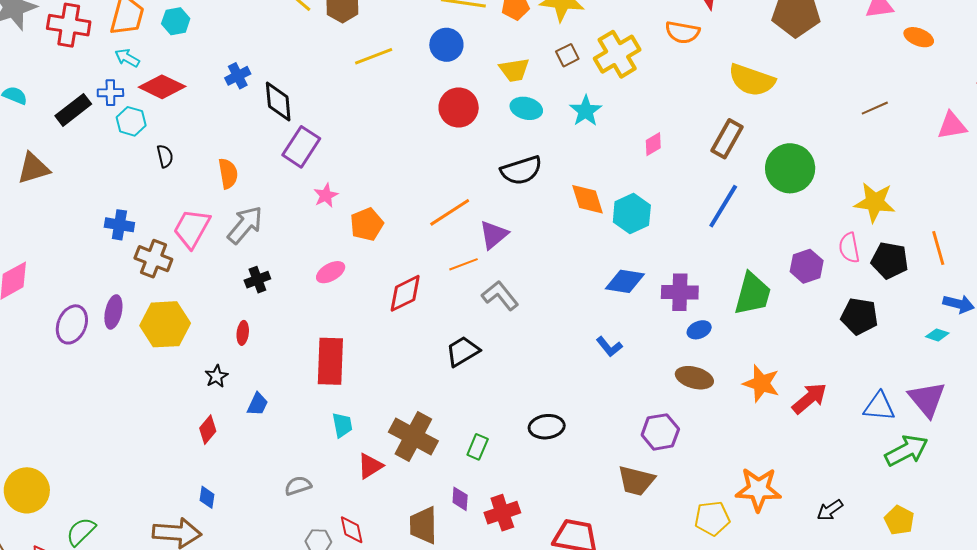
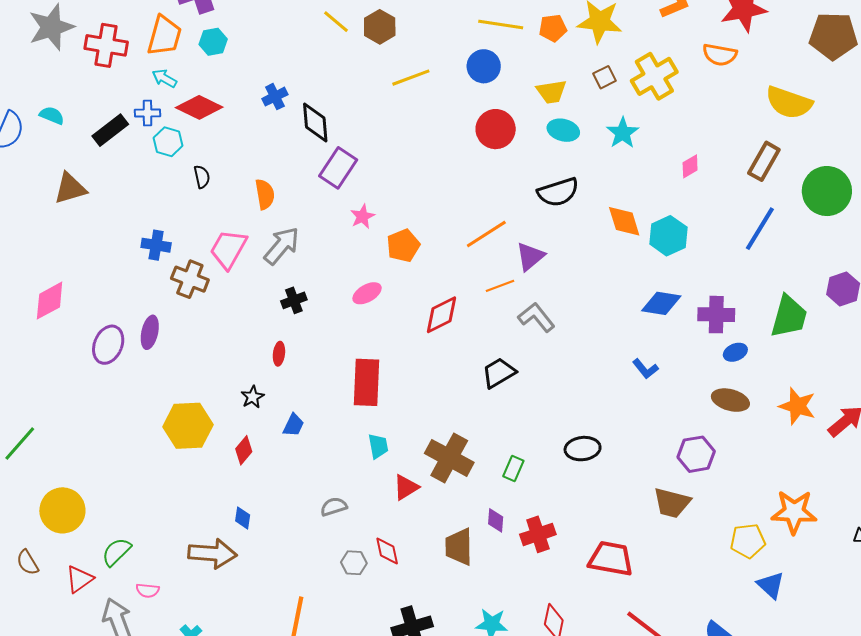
yellow hexagon: (165, 324) -> (188, 426), moved

